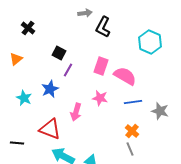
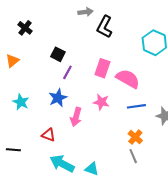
blue star: (50, 89) -> (58, 98), moved
red triangle: (50, 129) -> (48, 135), size x0.6

